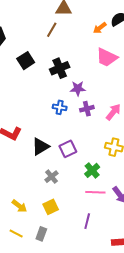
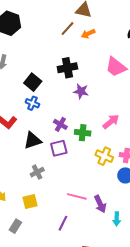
orange arrow: (100, 28) -> (88, 34), moved
black square: (26, 61) -> (33, 82), moved, turned -30
blue cross: (60, 107) -> (32, 103), moved
purple cross: (87, 109) -> (60, 124), moved, turned 32
green cross: (92, 170) -> (83, 133), moved, turned 35

